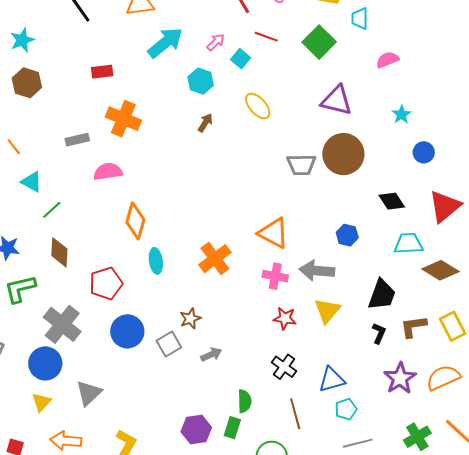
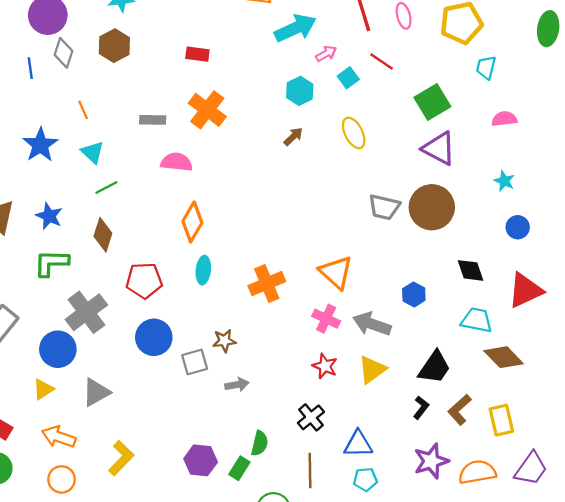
green square: (319, 42) -> (432, 102), moved
cyan arrow: (165, 43) -> (295, 28), moved
cyan star: (401, 115) -> (504, 181), turned -30
brown L-shape: (413, 326) -> (460, 410), turned -48

